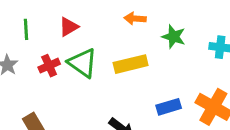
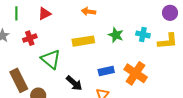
green star: (174, 37) -> (116, 35), moved
green triangle: (83, 63) -> (51, 59), moved

